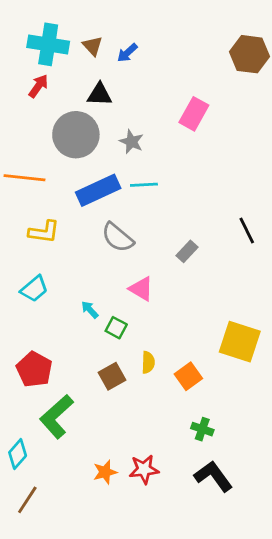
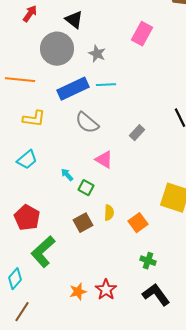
black triangle: (100, 94) -> (74, 20), turned 36
red star: (144, 469) -> (106, 290), turned -30

